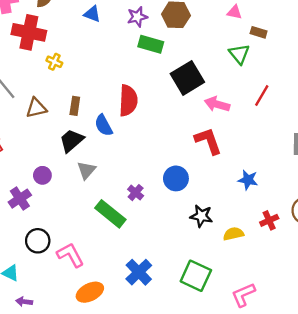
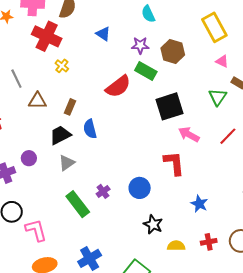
red semicircle: (128, 101) -> (118, 86), moved, turned 36

